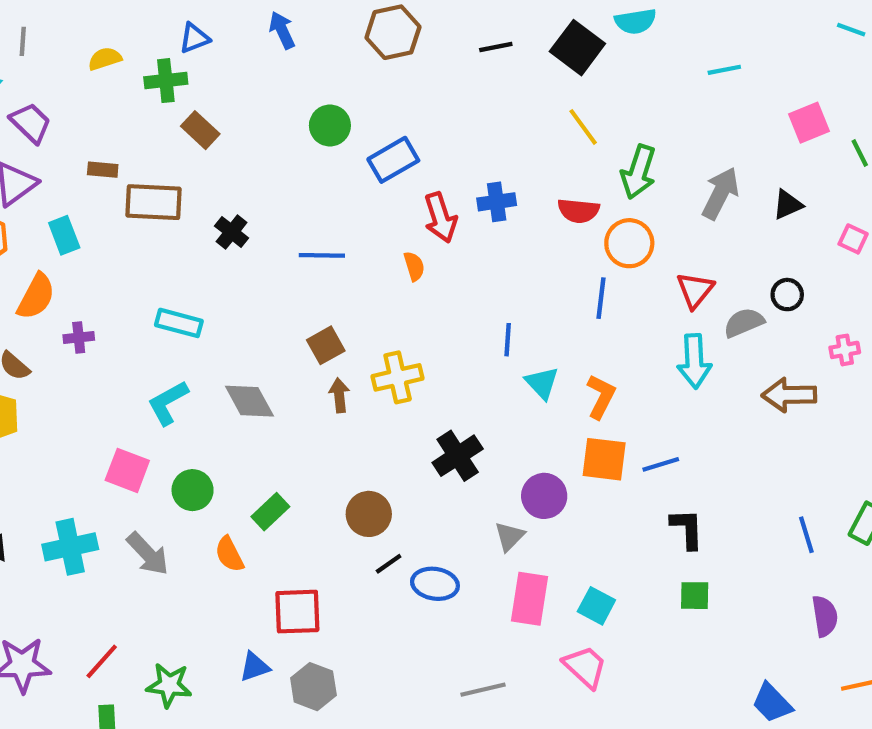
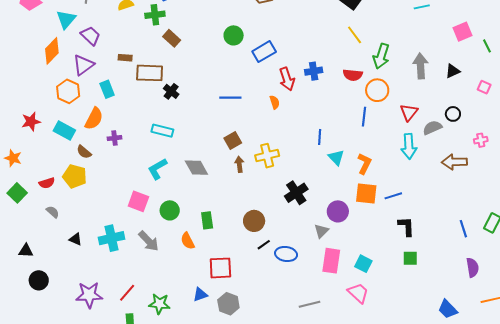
gray arrow: (720, 193) -> (421, 66), turned -30
black cross: (232, 232) -> (171, 91), moved
green rectangle: (270, 512) -> (207, 220), turned -54

